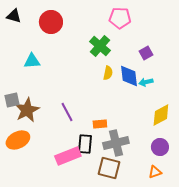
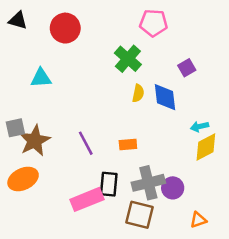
cyan arrow: (146, 82) -> (200, 127), moved
orange rectangle: (100, 124) -> (128, 144), moved
purple circle: (160, 147) -> (173, 188), moved

